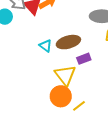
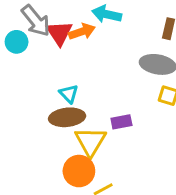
brown ellipse: (68, 42) -> (67, 117), moved

